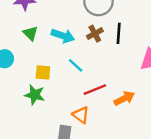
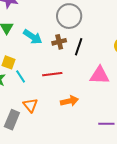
cyan line: (76, 65) -> (21, 76), moved
red line: (95, 90) -> (52, 74), moved

